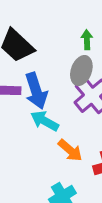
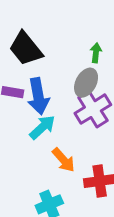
cyan arrow: (45, 121) -> (42, 127), turned 100

